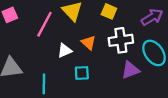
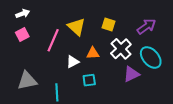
white cross: (121, 40) -> (121, 49), turned -30
orange triangle: (88, 43) -> (93, 53), turned -40

